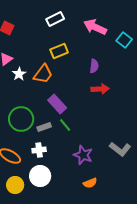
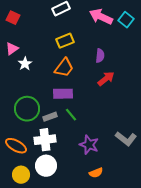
cyan square: (124, 40) -> (126, 20), moved
orange trapezoid: (43, 74) -> (64, 68), moved
red arrow: (100, 89) -> (106, 79), turned -36
purple rectangle: (57, 104) -> (63, 94), turned -48
white cross: (39, 150) -> (45, 140), size x1.5

